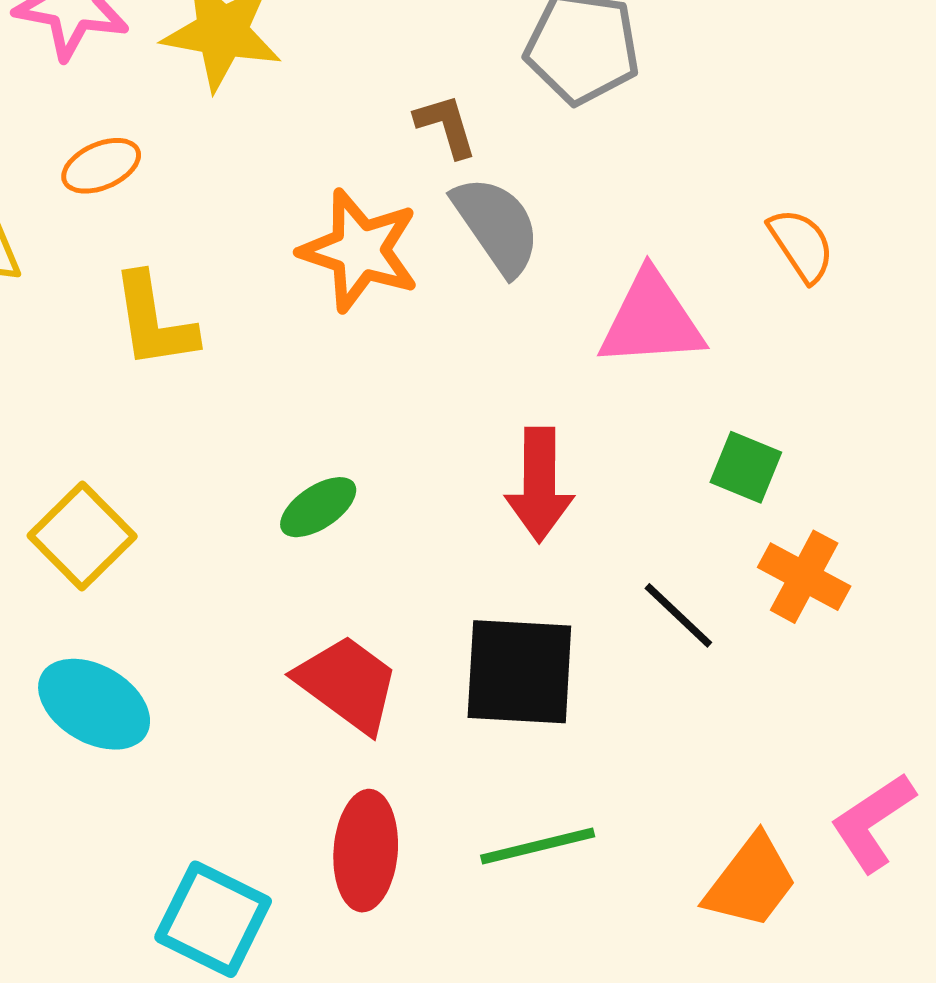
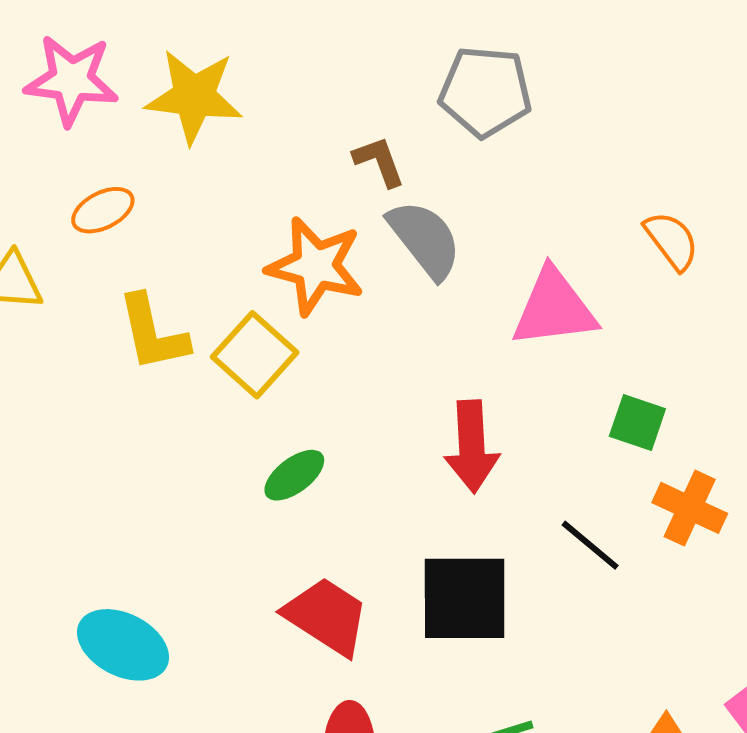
yellow square: (82, 536) -> (255, 355), moved

